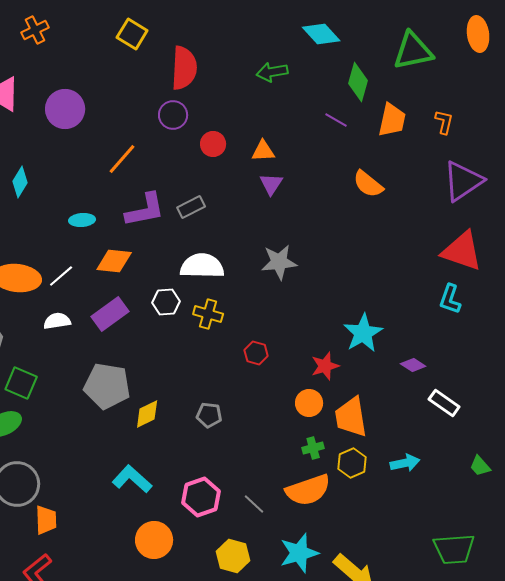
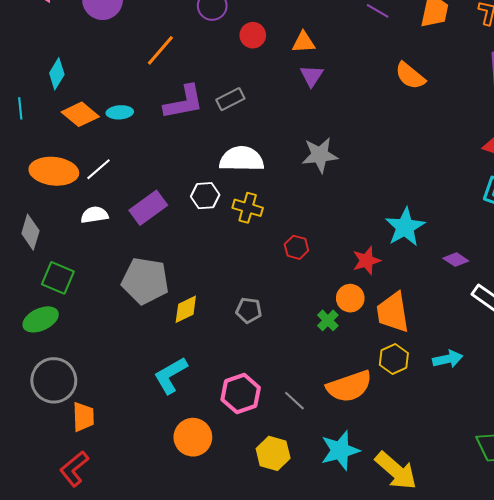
orange diamond: (114, 261) -> (80, 114), moved, turned 33
green cross: (313, 448) -> (328, 320), moved, turned -30
cyan L-shape: (132, 479) -> (171, 375), turned -72

